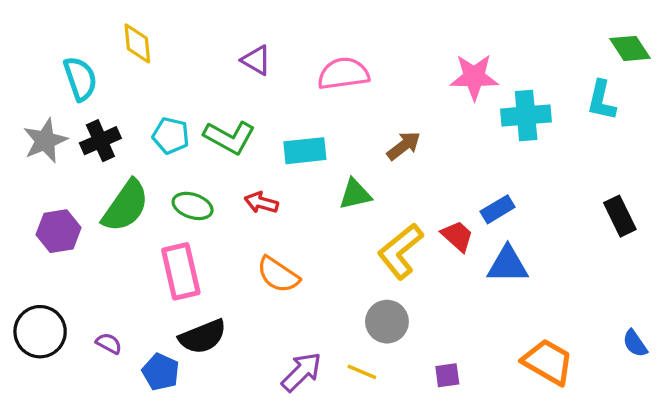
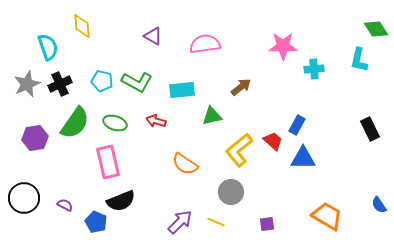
cyan cross: (526, 115) -> (314, 69), size x0.7
blue rectangle: (498, 209) -> (297, 125), turned -30
orange semicircle: (278, 275) -> (185, 164), moved

